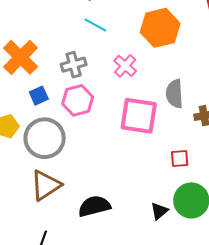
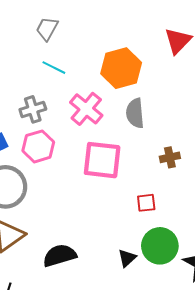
pink cross: (125, 66) -> (86, 109), size x1.4
gray semicircle: (174, 94) -> (135, 113), moved

